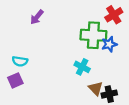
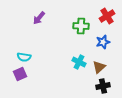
green cross: (93, 35) -> (81, 26), moved, size x0.7
brown triangle: (96, 88) -> (99, 67), moved, turned 32

